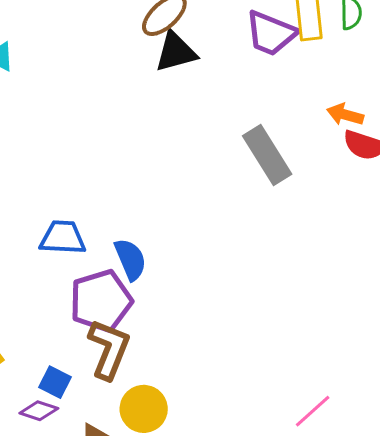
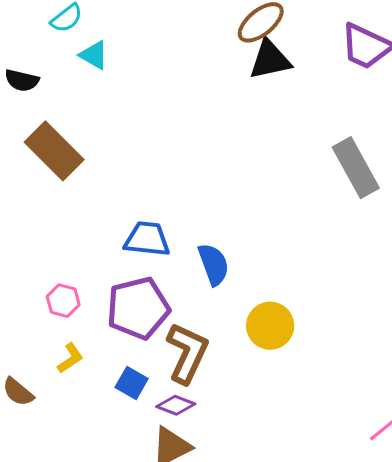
purple pentagon: (101, 301) -> (138, 308), moved
yellow circle: (144, 409) -> (270, 326), moved
purple diamond: (39, 411) -> (176, 405), moved

